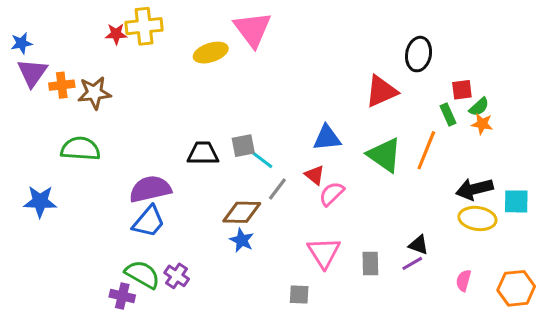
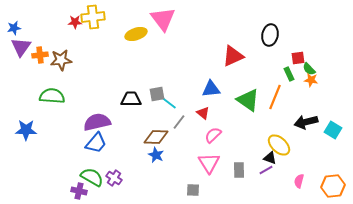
red triangle: (381, 91) -> (233, 56), moved
green semicircle: (479, 107) -> (309, 69), turned 88
pink semicircle: (332, 194) -> (213, 135), moved
cyan square: (516, 201) -> (333, 130), turned 30
yellow ellipse: (477, 218) -> (279, 145), moved, turned 35

